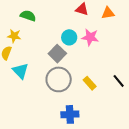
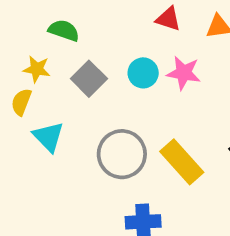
gray square: (57, 54) -> (89, 79), moved
yellow rectangle: (90, 83) -> (182, 162), size x1.6

